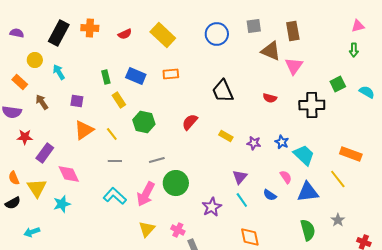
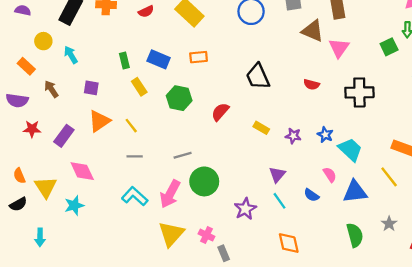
green square: (338, 84) -> (389, 47), moved
green hexagon: (144, 122) -> (179, 98), moved
purple rectangle: (45, 153) -> (64, 136), moved
yellow triangle: (147, 229) -> (171, 234), size x1.4
cyan arrow: (32, 232) -> (40, 237), turned -70

